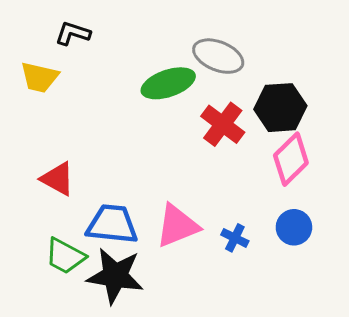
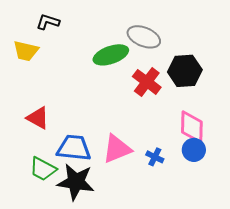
pink diamond: (291, 159) -> (192, 127), moved, turned -44

